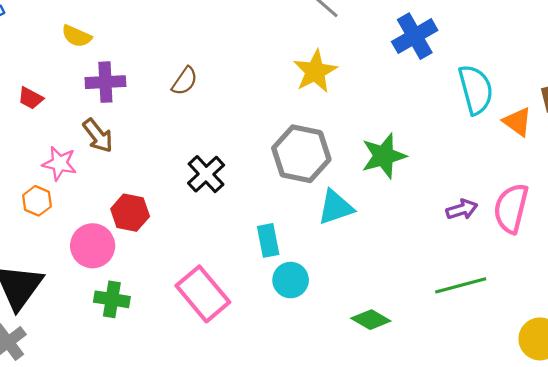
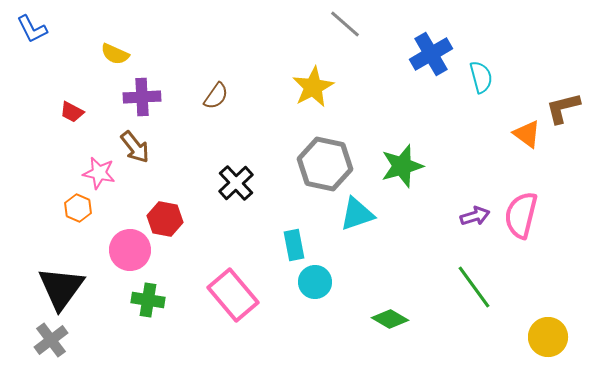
yellow star: (315, 71) -> (313, 87), moved
cyan semicircle: (476, 90) -> (481, 77), moved, size x0.7
green line: (461, 285) -> (474, 287), turned 69

